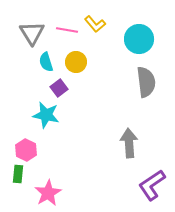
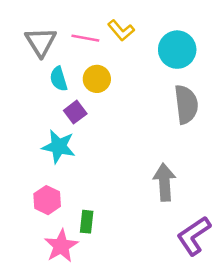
pink hexagon: (26, 150) -> (47, 200), moved
green rectangle: (18, 174) -> (87, 222), moved

